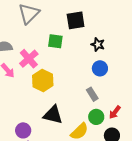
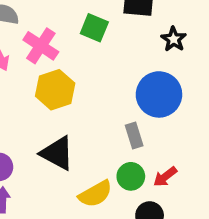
black star: (98, 44) -> (174, 39), moved
pink cross: (29, 59) -> (41, 46), turned -30
blue circle: (100, 68) -> (159, 94), size x1.6

